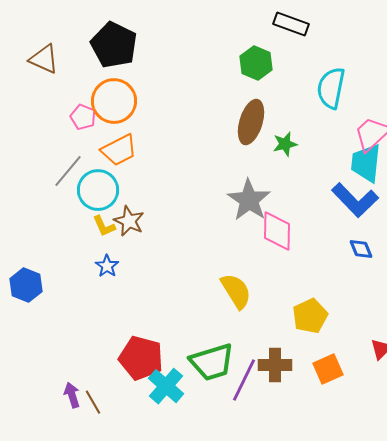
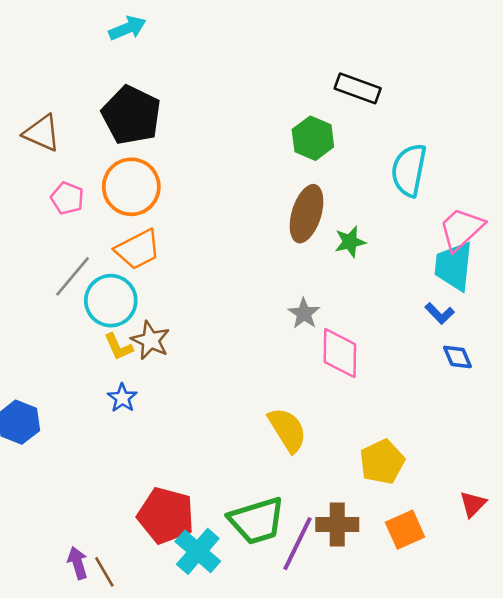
pink pentagon: (83, 117) -> (67, 198), moved
gray star: (249, 200) -> (304, 313), size x0.6
blue L-shape: (355, 200) -> (440, 313), size x0.5
blue diamond: (361, 249) -> (457, 357), moved

